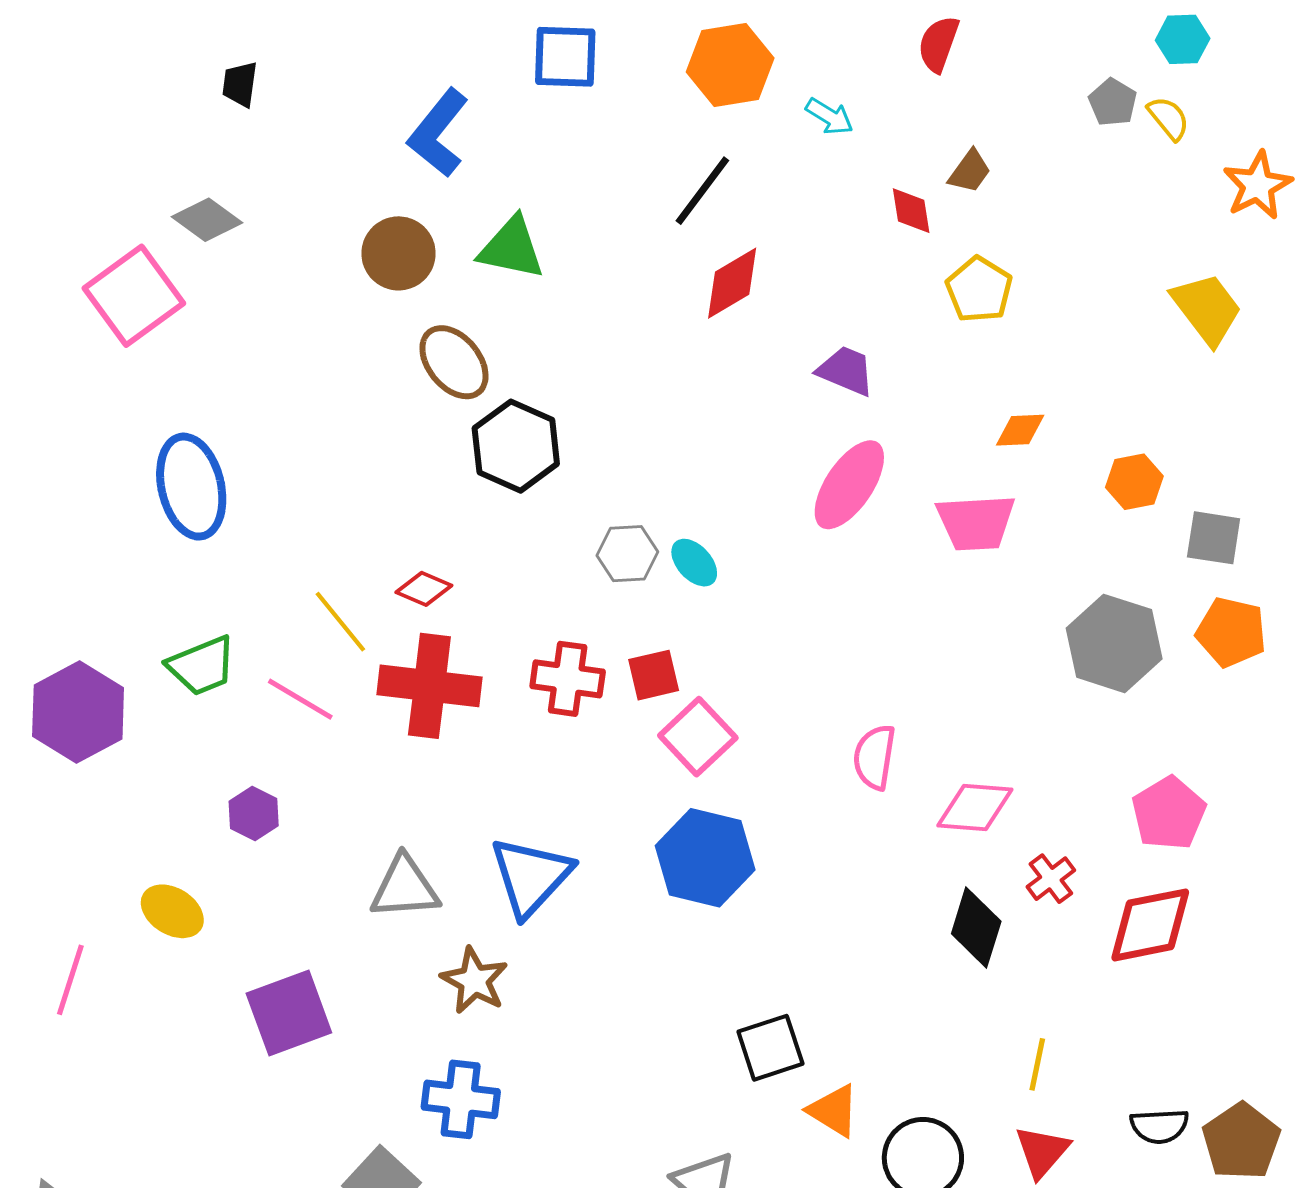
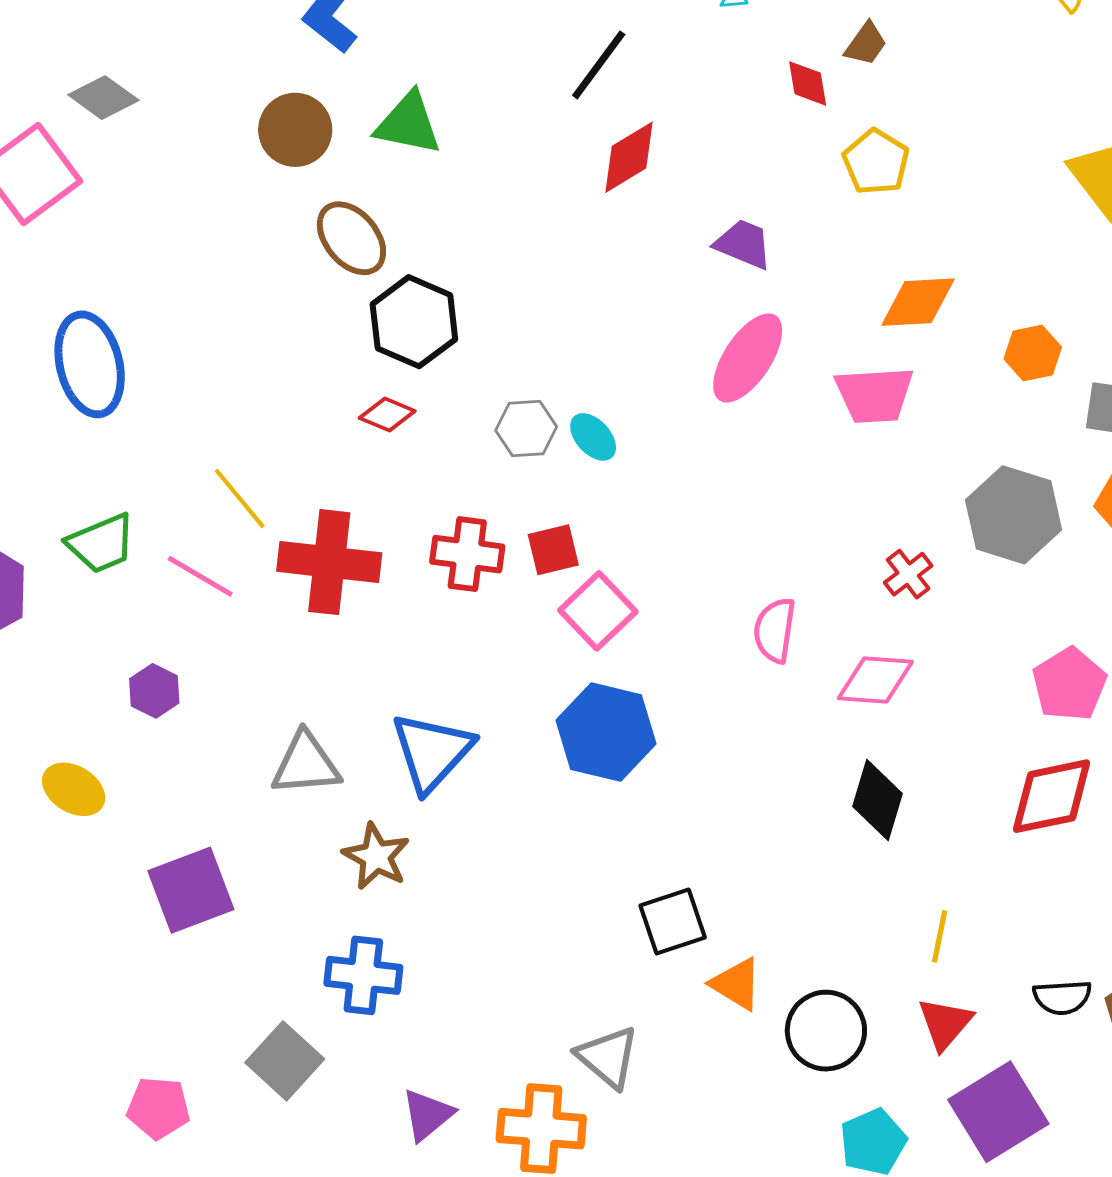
orange diamond: (1020, 430) -> (918, 302), size x1.5
red diamond: (424, 589) -> (387, 414), moved
red cross: (1051, 879) -> (908, 574), moved

